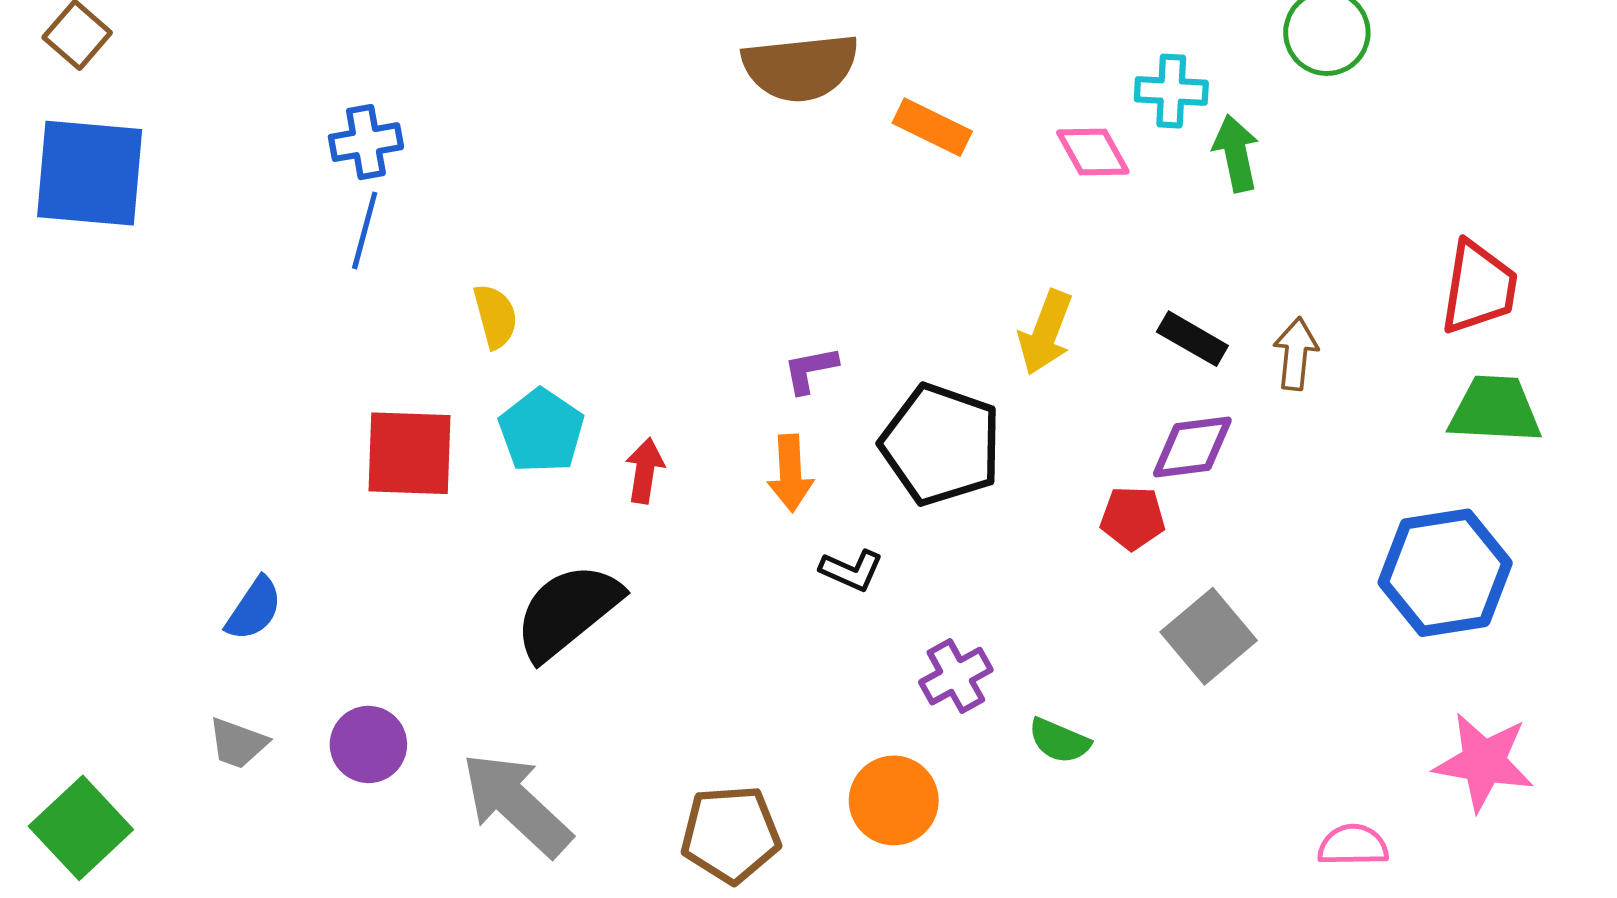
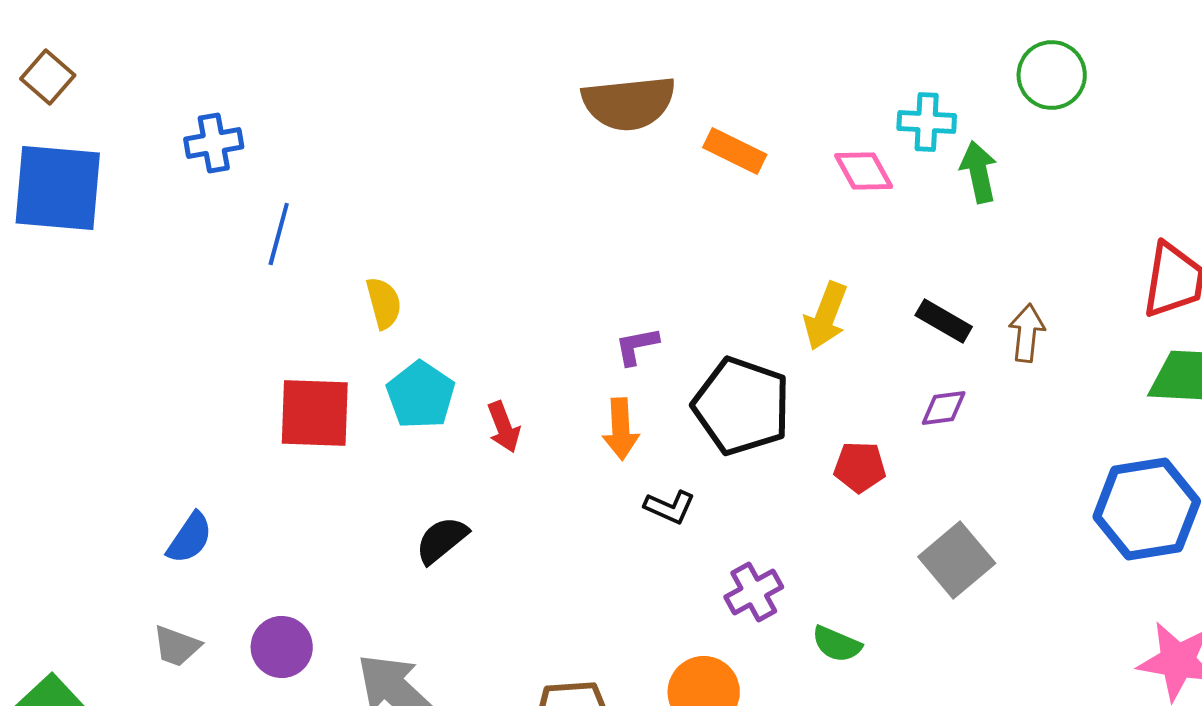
blue cross: (366, 142) -> (214, 143), moved
purple diamond: (1192, 447) -> (944, 408), size x0.7
red arrow: (645, 471) -> (504, 427), turned 150
red pentagon: (1133, 518) -> (860, 467), moved
black semicircle: (568, 611) -> (442, 540), size x0.6

